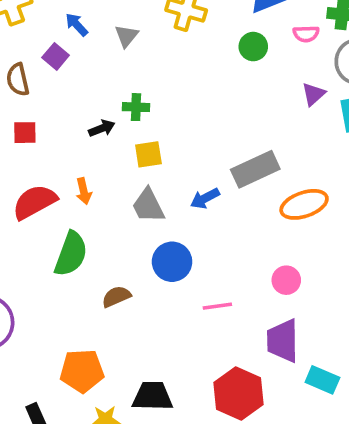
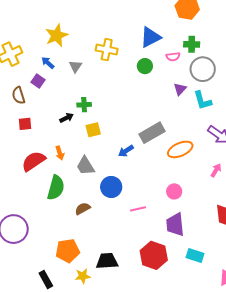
gray trapezoid: (148, 206) -> (85, 166), moved
cyan rectangle: (322, 380) -> (195, 255), moved

